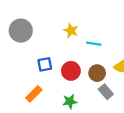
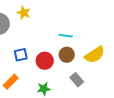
yellow star: (71, 31) -> (24, 13), moved
brown circle: (97, 73) -> (67, 55), moved

